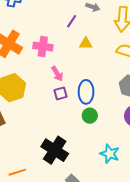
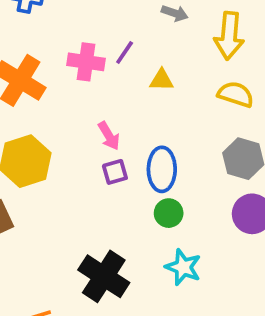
purple line: (72, 21) -> (125, 53), moved
pink cross: (43, 47) -> (86, 62), moved
cyan star: (110, 154) -> (183, 267), moved

